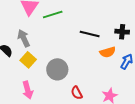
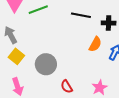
black line: (90, 34) -> (81, 15), moved
orange semicircle: (108, 52) -> (95, 44), turned -42

